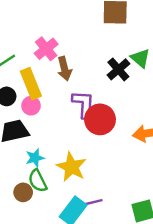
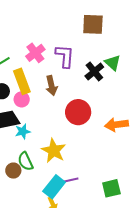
brown arrow: (64, 69) -> (51, 86), moved
purple L-shape: (83, 104) -> (65, 56), moved
cyan star: (35, 158) -> (23, 131), moved

